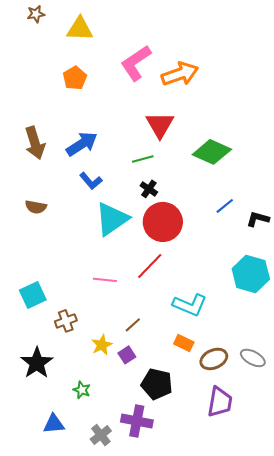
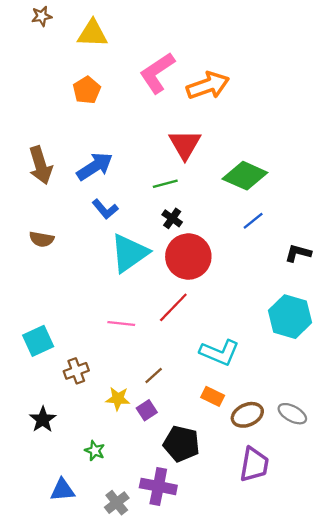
blue line: (225, 206) -> (253, 221), moved
yellow star: (102, 345) -> (118, 399), turned 30
black star: (37, 363) -> (43, 419), size x0.7

